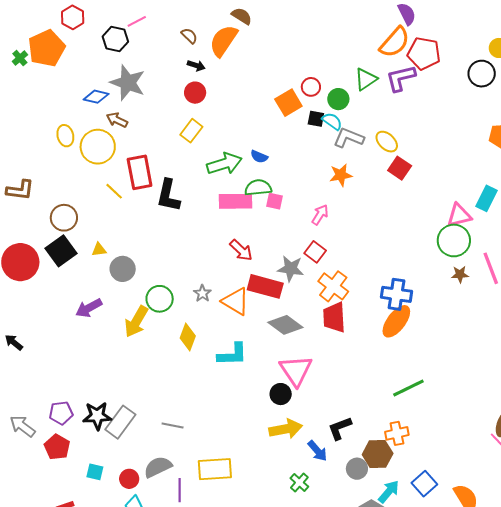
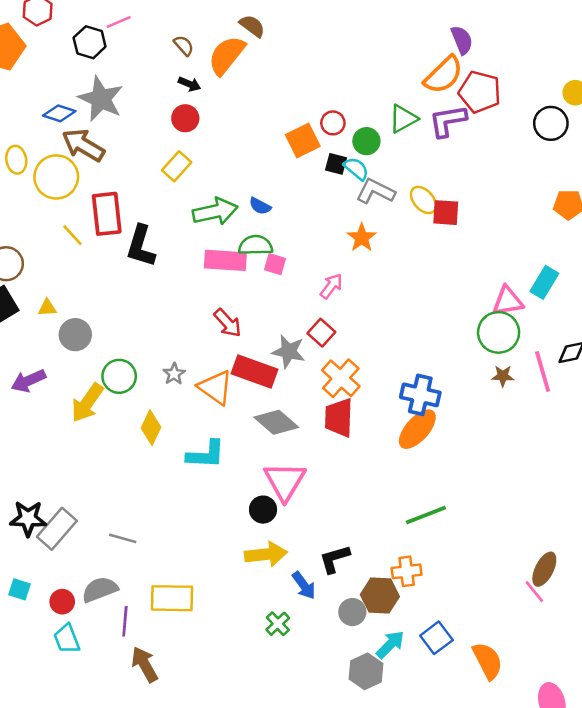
brown arrow: (117, 120) -> (83, 145), size x1.6
red square: (400, 168) -> (446, 213), moved, turned -35
orange star: (341, 175) -> (362, 238), turned -30

